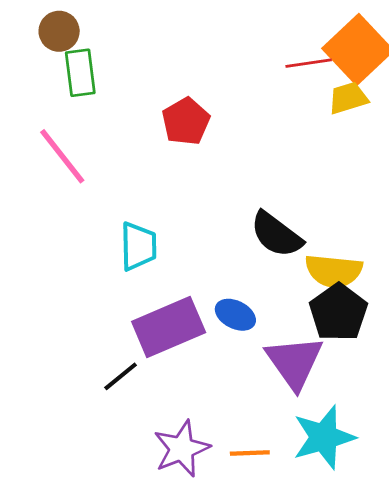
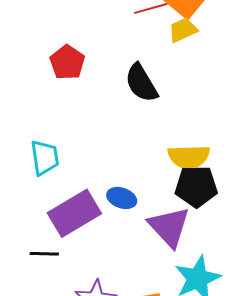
black semicircle: (276, 235) -> (141, 83), moved, turned 30
black pentagon: (338, 312) -> (196, 186), turned -30
black line: (121, 376) -> (44, 254), turned 48

